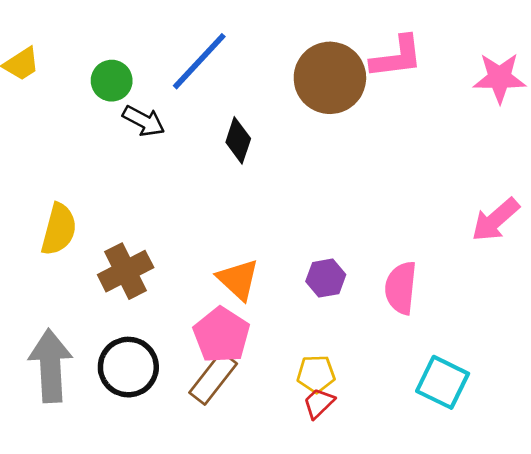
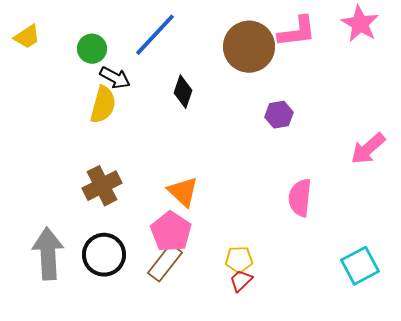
pink star: (500, 78) -> (360, 24), moved, turned 30
yellow semicircle: (59, 229) -> (103, 105), moved
purple hexagon: (326, 278) -> (279, 115), moved
cyan square: (443, 382) -> (360, 266), moved, turned 36

